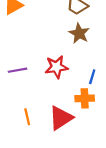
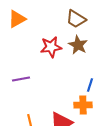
red star: (56, 67) -> (51, 47), moved

